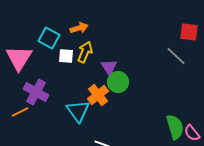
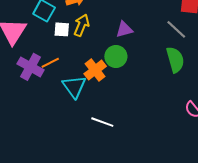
purple triangle: (109, 67) -> (124, 29), moved, turned 48
orange line: (20, 112) -> (50, 63), moved
green semicircle: (175, 127) -> (175, 60), moved

